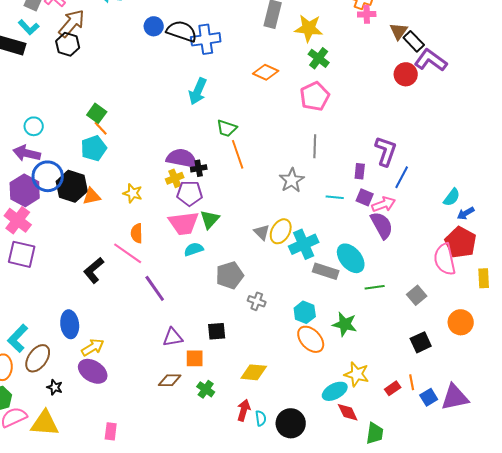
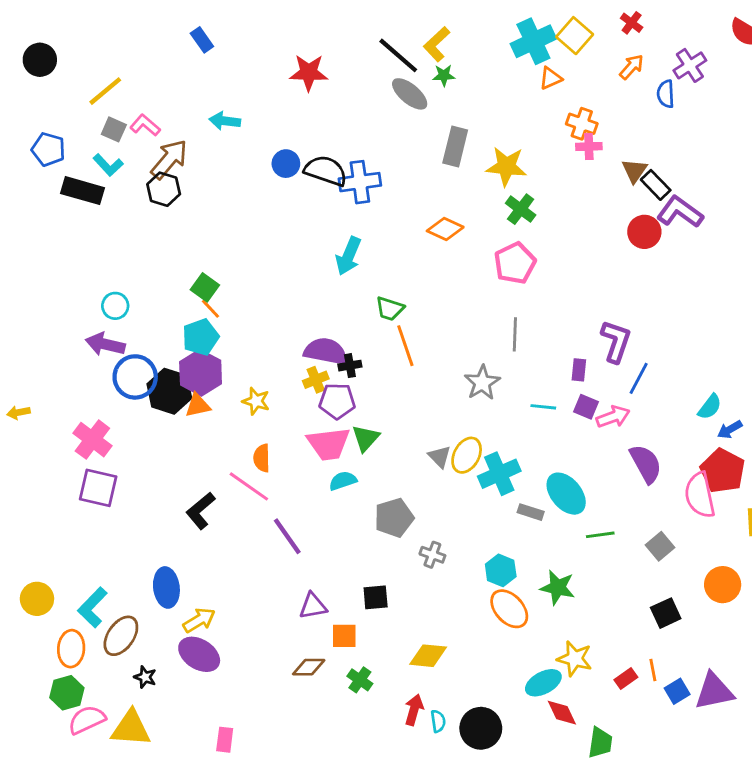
purple hexagon: (25, 190) -> (201, 373), moved
purple semicircle: (382, 225) -> (646, 464), moved
gray rectangle: (326, 271) -> (531, 512), size x0.7

